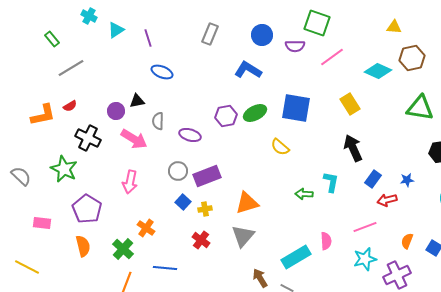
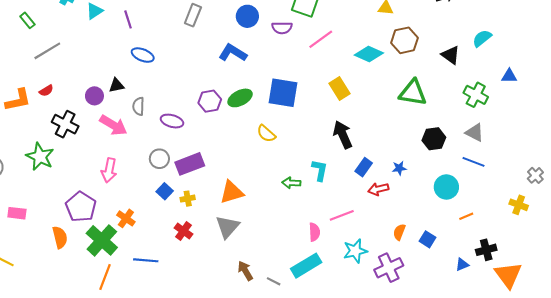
purple pentagon: (87, 209) -> (81, 207), moved
pink line: (365, 227) -> (342, 215), moved
green cross: (123, 249) -> (102, 240), size x1.4
cyan rectangle: (296, 257) -> (306, 266), moved

